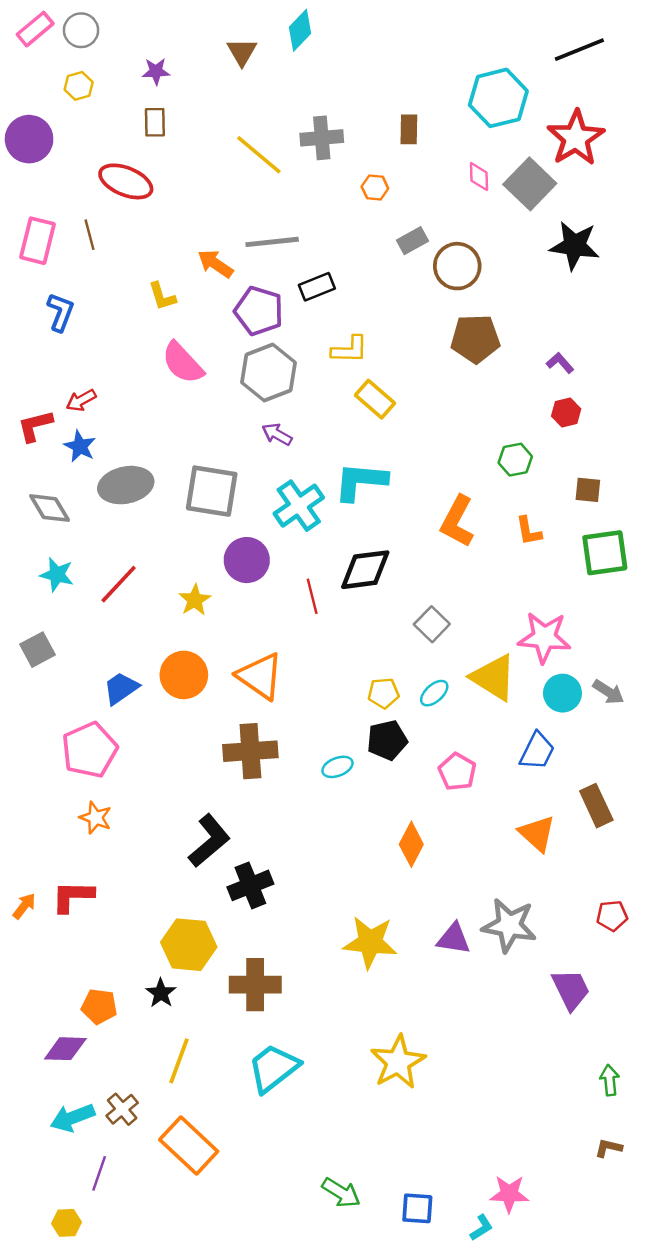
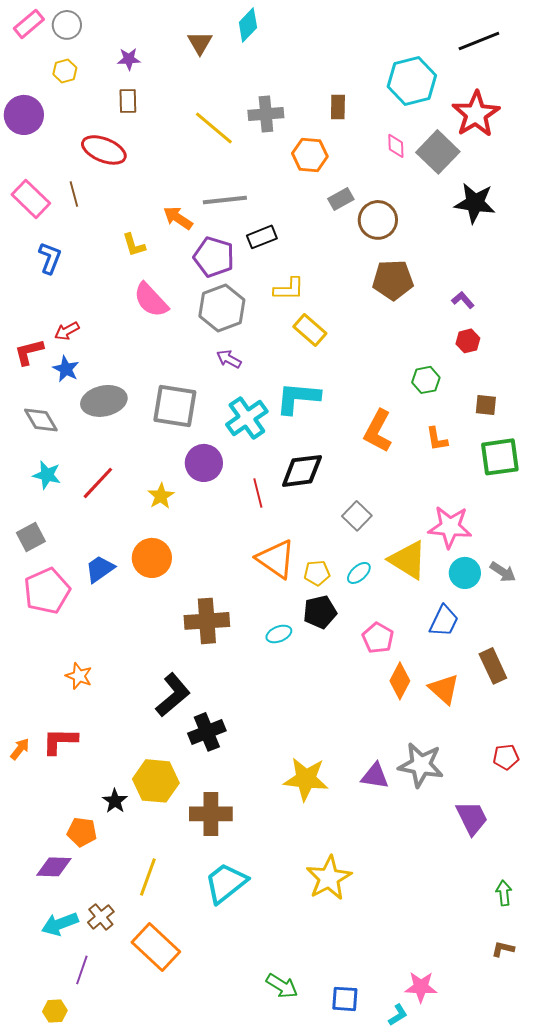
orange hexagon: (375, 187) -> (310, 155), size x1.6
pink rectangle: (37, 241) -> (31, 199), turned -60
orange triangle: (260, 676) -> (276, 559), moved
pink pentagon: (90, 750) -> (47, 591), moved
orange diamond: (411, 844) -> (400, 681), moved
black star: (161, 993) -> (115, 801), moved

